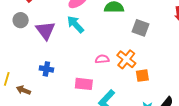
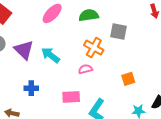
cyan arrow: (75, 24) -> (50, 55), moved
orange cross: (126, 59) -> (94, 48), moved

